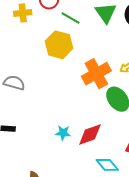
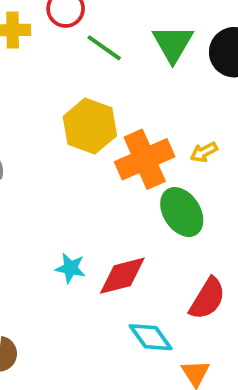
yellow hexagon: (59, 45) -> (90, 126), moved

